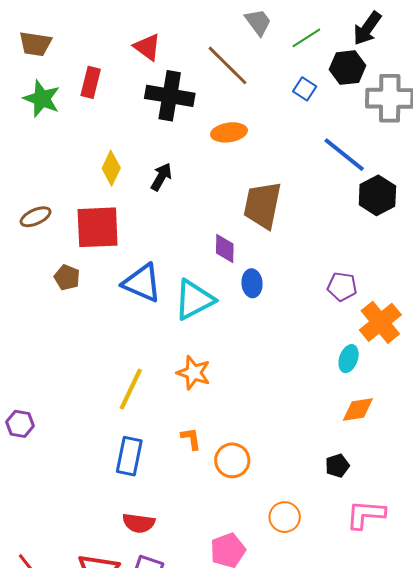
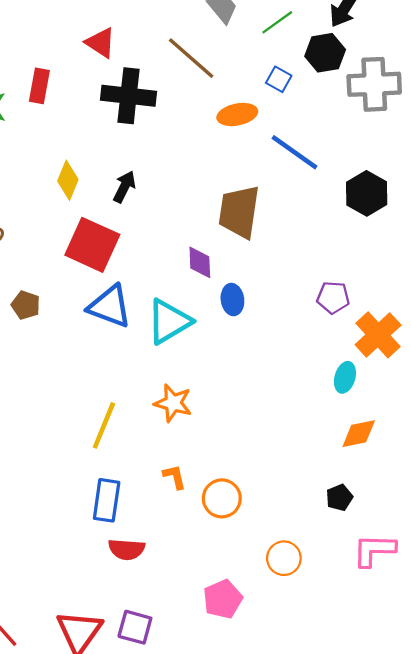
orange ellipse: (229, 132) -> (237, 114), moved
blue line: (344, 155) -> (295, 152), moved
red square: (98, 227) -> (92, 245), moved, turned 30
red semicircle: (139, 523) -> (127, 549), moved

